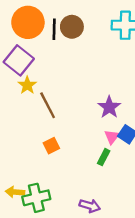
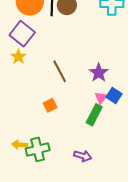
yellow star: (27, 85) -> (18, 57), moved
brown line: (48, 105) -> (60, 71), moved
green rectangle: (104, 157) -> (94, 115), size x1.5

